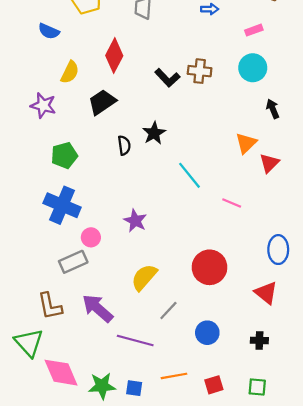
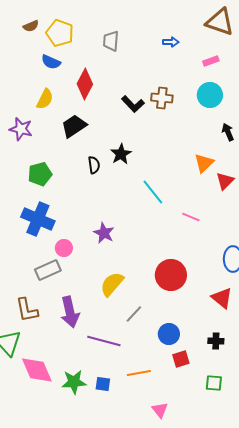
blue semicircle: (49, 31) -> (51, 62), moved
purple arrow: (98, 308) -> (70, 312), turned -144
red square: (214, 385) -> (181, 359), moved

